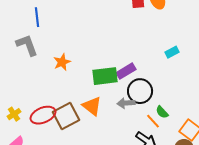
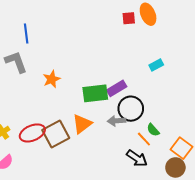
cyan rectangle: (172, 52) -> (156, 65), moved
orange triangle: (92, 106) -> (82, 124), turned 45

